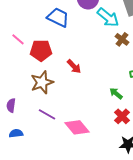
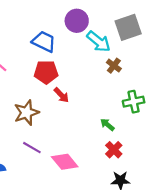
red pentagon: (41, 50) -> (46, 72), moved

